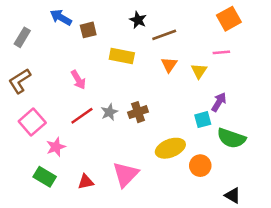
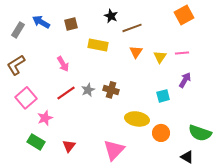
blue arrow: (61, 17) -> (41, 22), moved
pink line: (221, 52) -> (182, 53), moved
purple arrow: (219, 102) -> (185, 80), moved
brown cross: (138, 112) -> (111, 90), turned 35
green semicircle: (231, 138) -> (200, 133), moved
yellow ellipse: (170, 148) -> (137, 119), turned 30
pink triangle: (126, 174) -> (114, 150), moved
red triangle: (86, 182) -> (69, 146), turned -40

